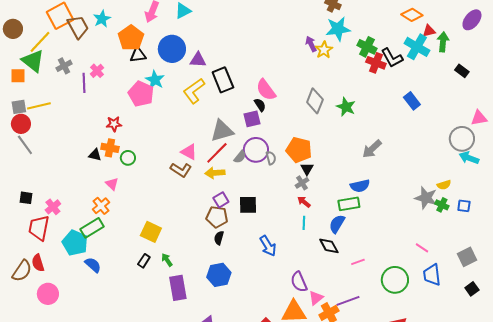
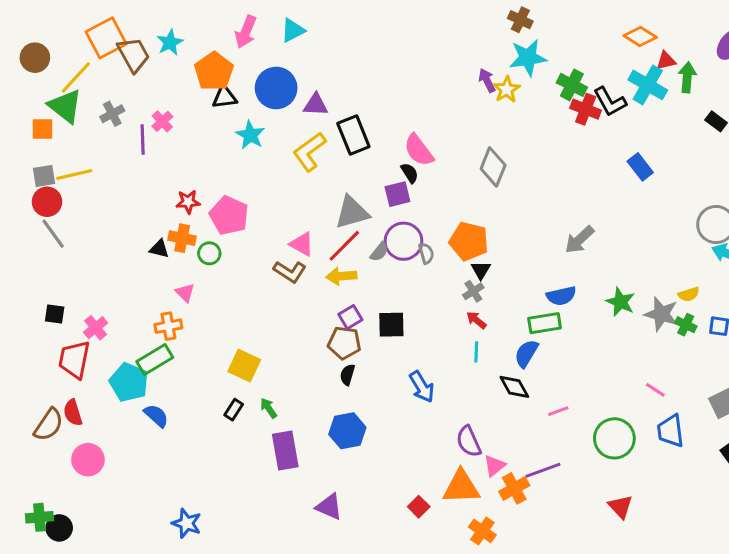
pink pentagon: (141, 94) -> (229, 215), moved
green star: (346, 107) -> (620, 302), moved
orange cross: (101, 206) -> (168, 326), turned 30

